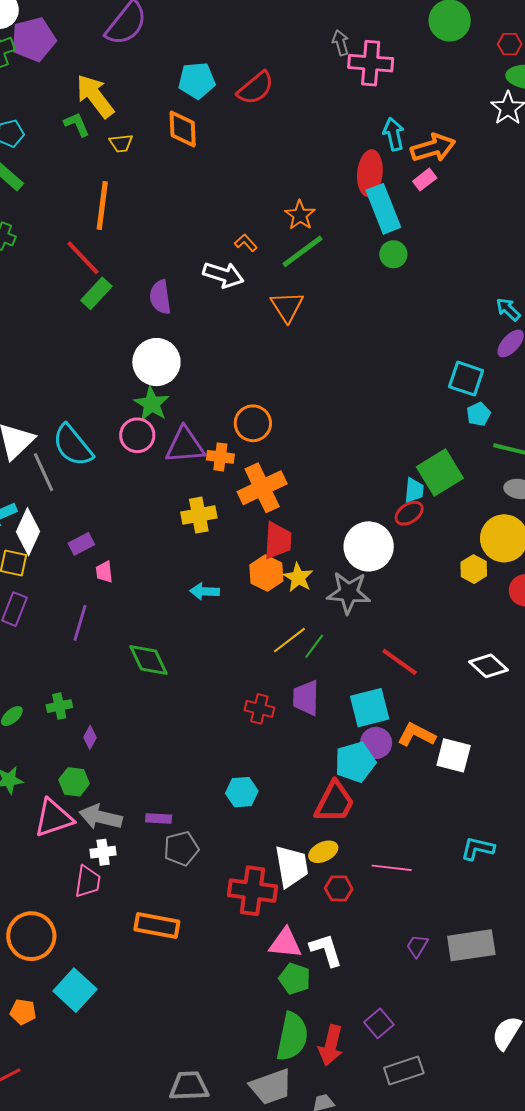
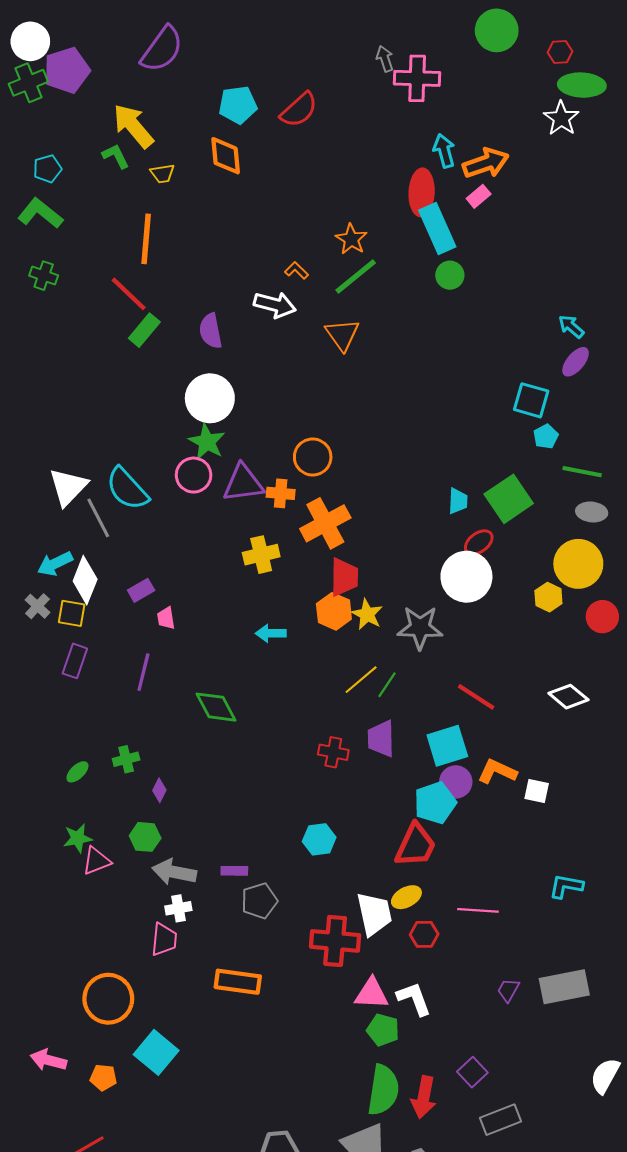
cyan trapezoid: (414, 490) -> (458, 501), moved
white circle: (369, 546) -> (466, 577), moved
white square: (454, 755) -> (537, 791), size x0.7
pink triangle: (53, 818) -> (96, 861), moved, size x0.7

